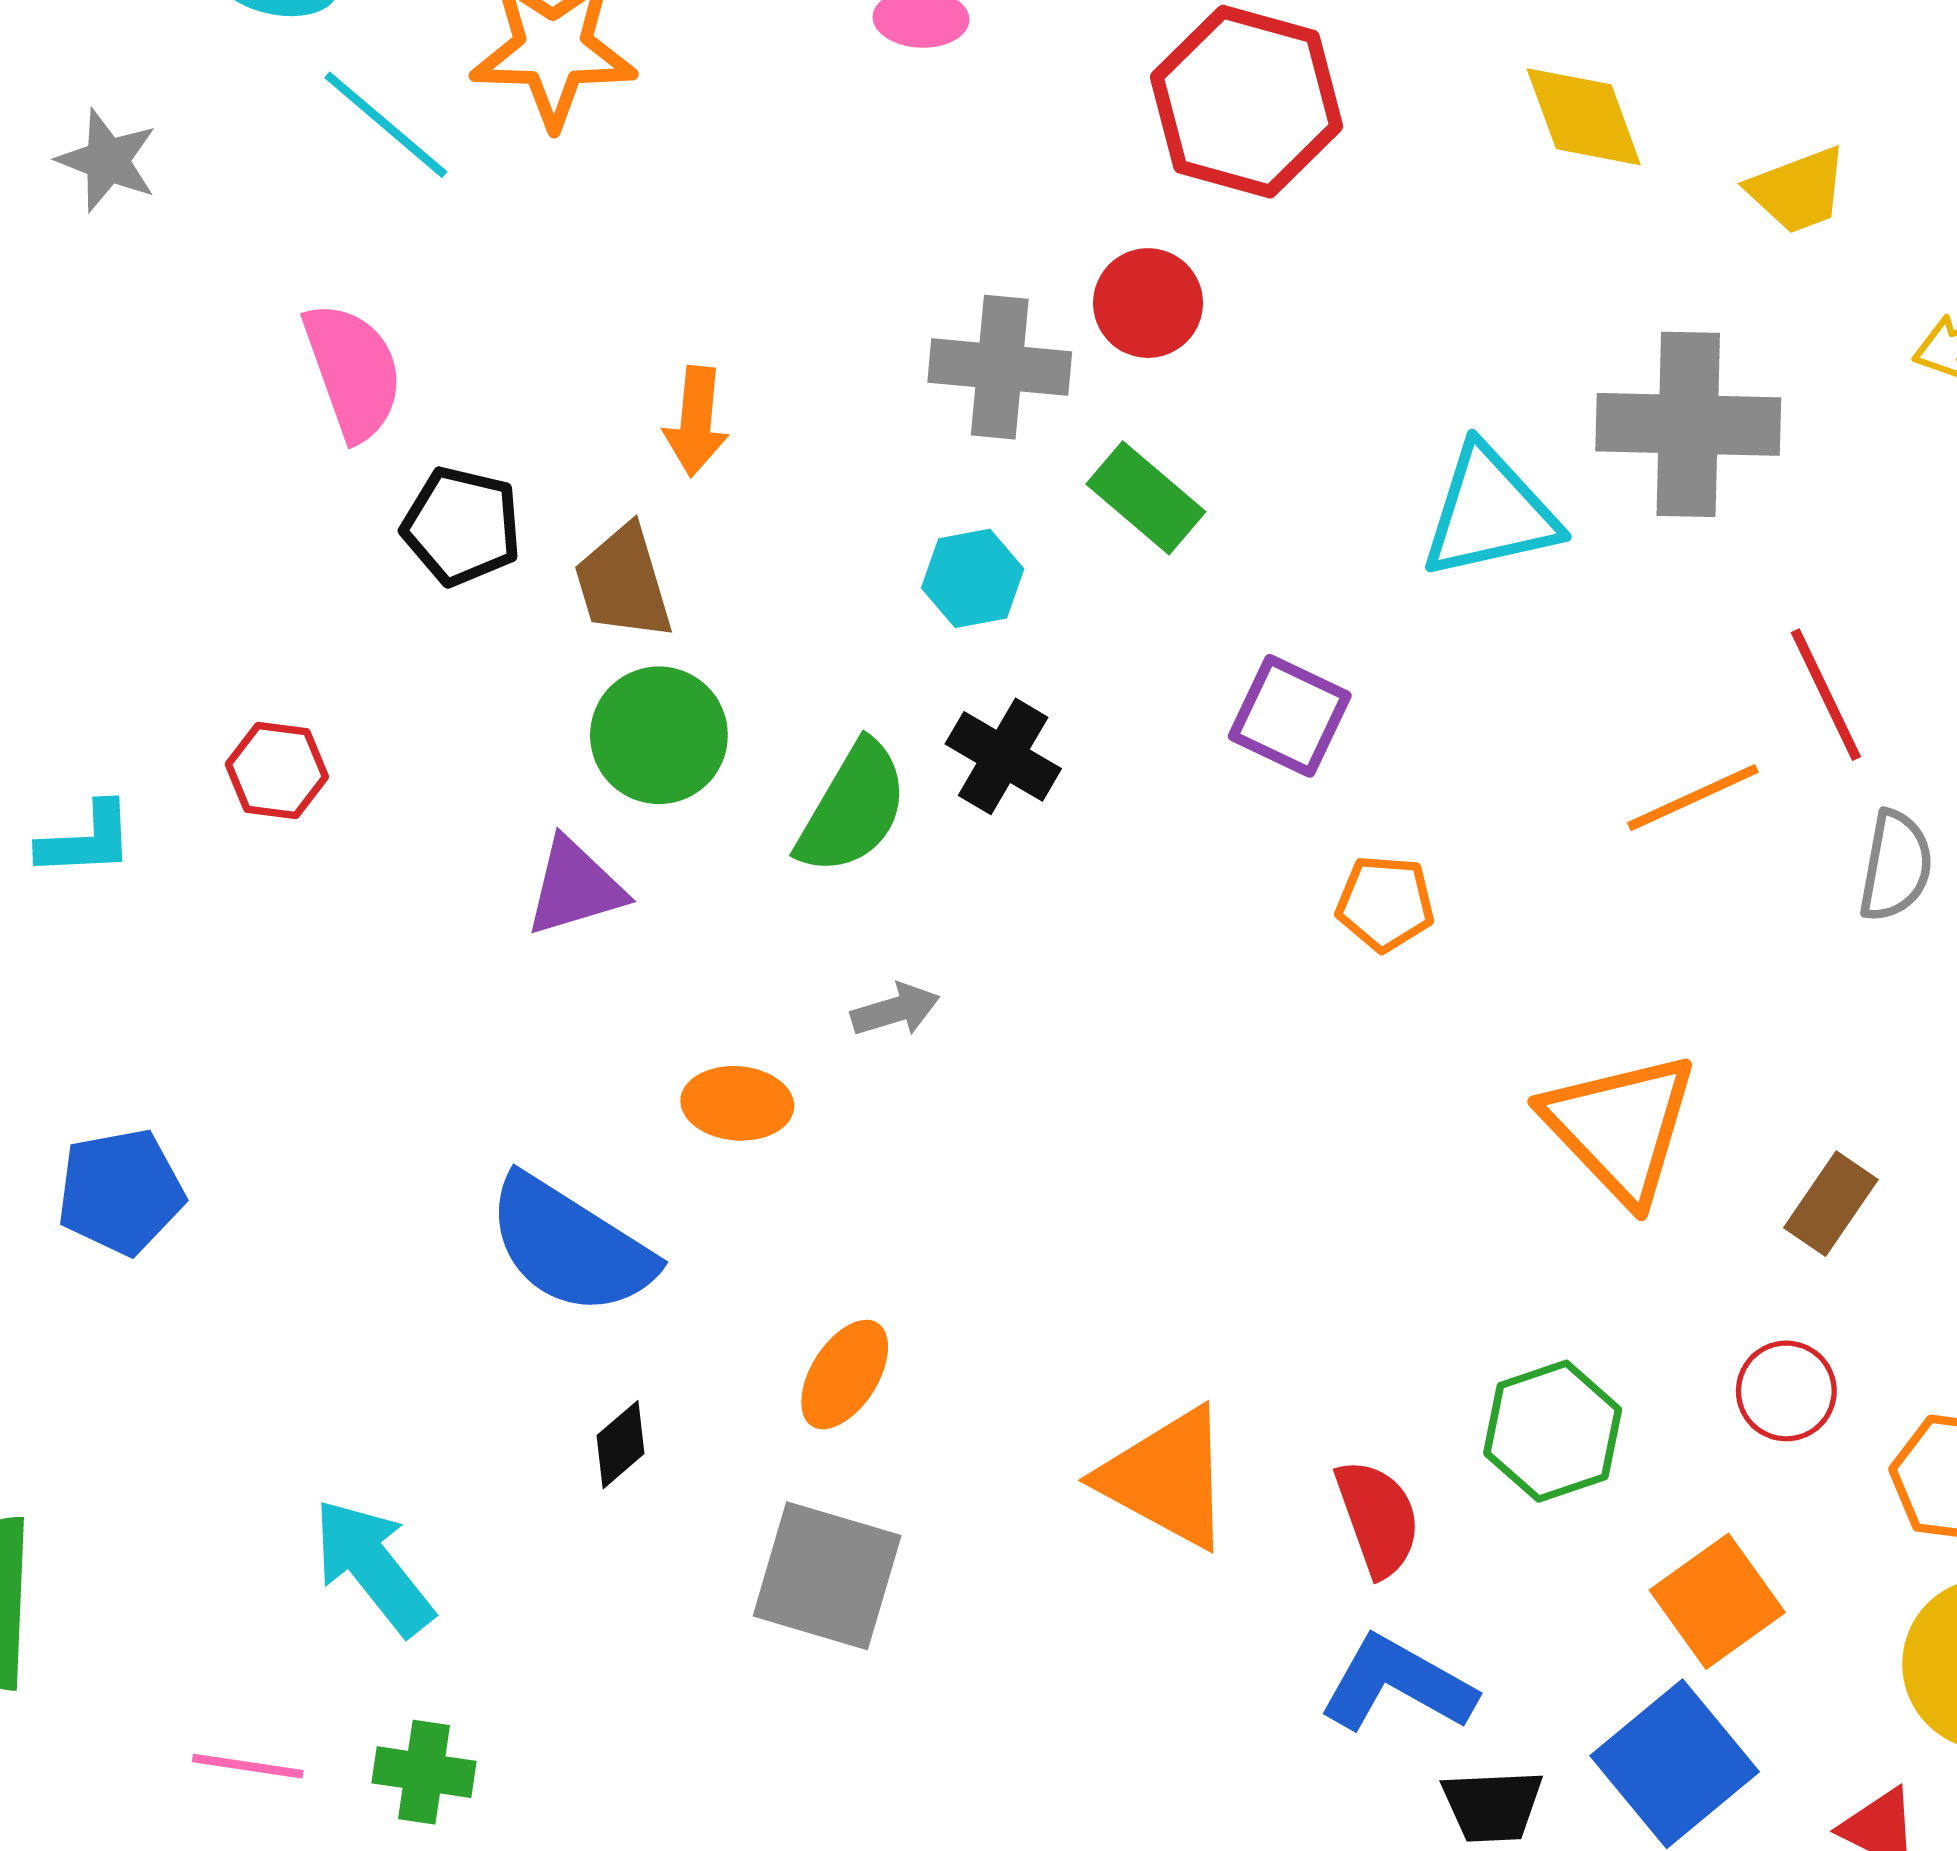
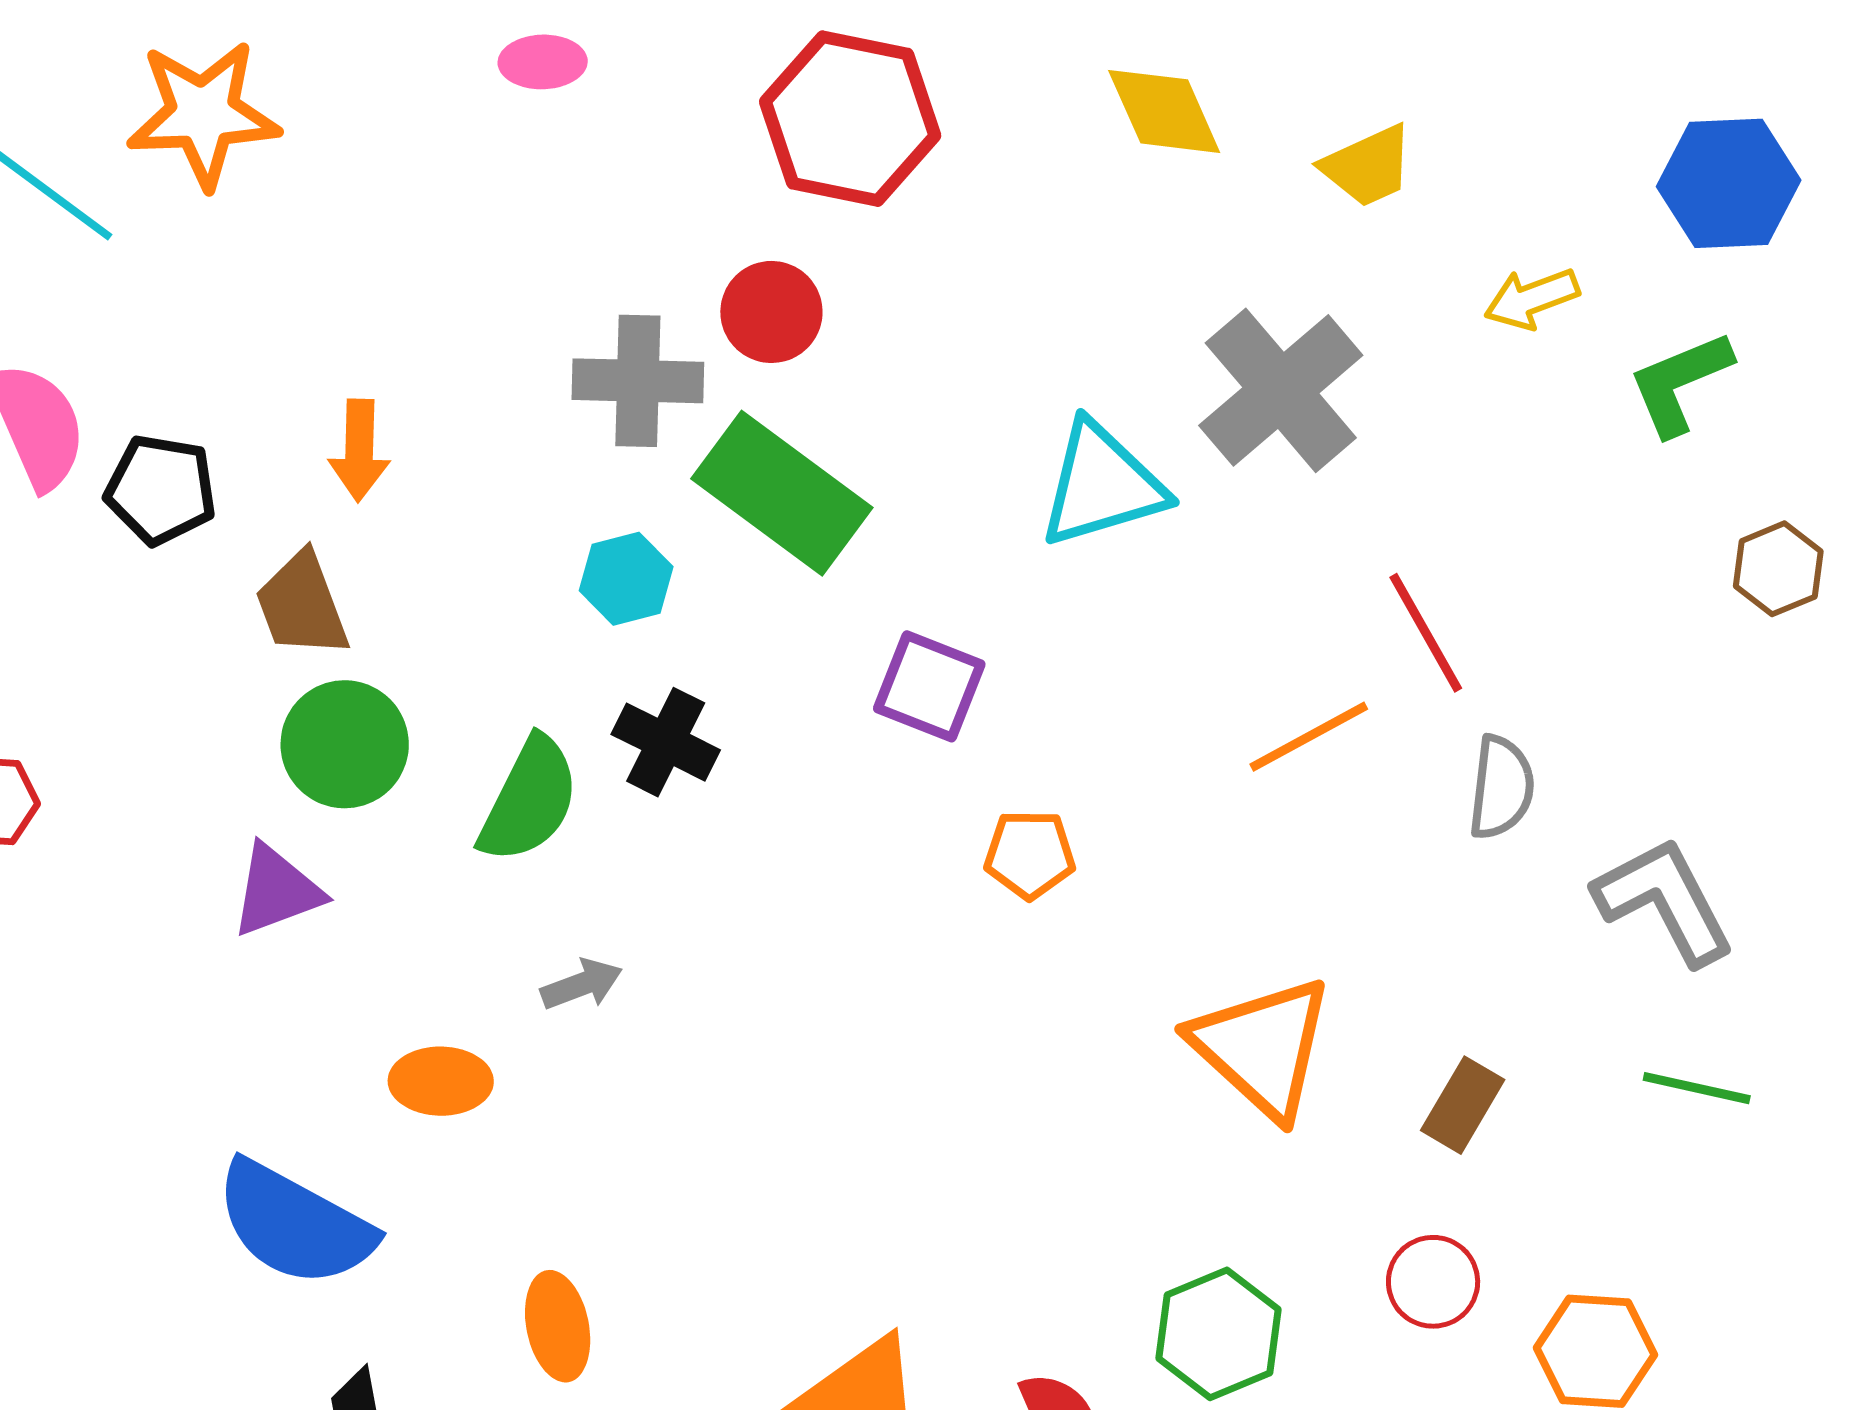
gray cross: (1688, 424) -> (1281, 390), turned -38
green rectangle: (1146, 498) -> (782, 493), size x1.6
black pentagon: (462, 526) -> (161, 490), moved
orange ellipse: (845, 1375) -> (558, 1326), turned -40

